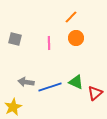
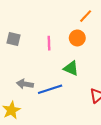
orange line: (71, 17) -> (86, 16), moved
green triangle: (76, 82) -> (71, 68), moved

